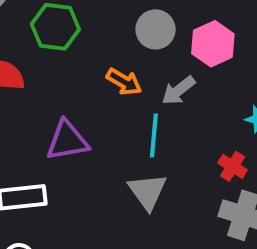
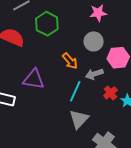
red cross: (233, 166) -> (110, 93), moved
gray triangle: (147, 192) -> (79, 119), moved

